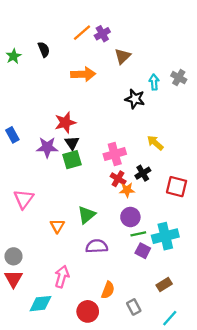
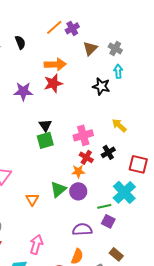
gray cross: (179, 78) -> (115, 48), moved
red star: (65, 123) -> (53, 83), moved
purple star: (47, 147) -> (23, 91), moved
orange star: (127, 190) -> (78, 171), moved
purple circle: (130, 217) -> (78, 191), moved
cyan cross: (165, 236) -> (124, 192), moved, turned -30
purple semicircle: (97, 246) -> (82, 229), moved
brown rectangle: (164, 284) -> (116, 254), moved, turned 72

